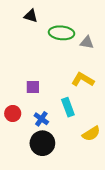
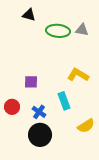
gray triangle: (87, 42) -> (82, 30), moved

